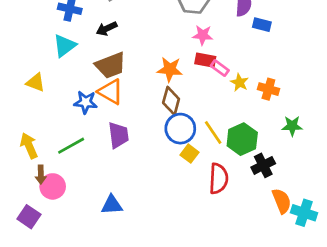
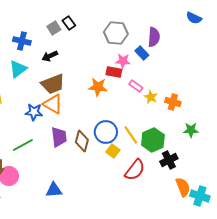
blue rectangle: (262, 25) -> (142, 53), moved, turned 32
red rectangle: (205, 60) -> (114, 72), moved
brown diamond: (171, 101) -> (82, 141), moved
red semicircle: (218, 179) -> (135, 170), turned 35

